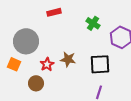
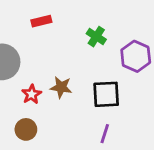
brown circle: (36, 83) -> (26, 129), moved

